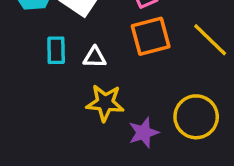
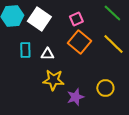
orange square: (151, 36) -> (79, 42), turned -35
yellow circle: (196, 117) -> (105, 88), size x0.7

